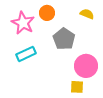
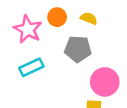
yellow semicircle: (87, 14) -> (89, 18), moved
gray pentagon: (64, 39) -> (78, 49), turned -30

